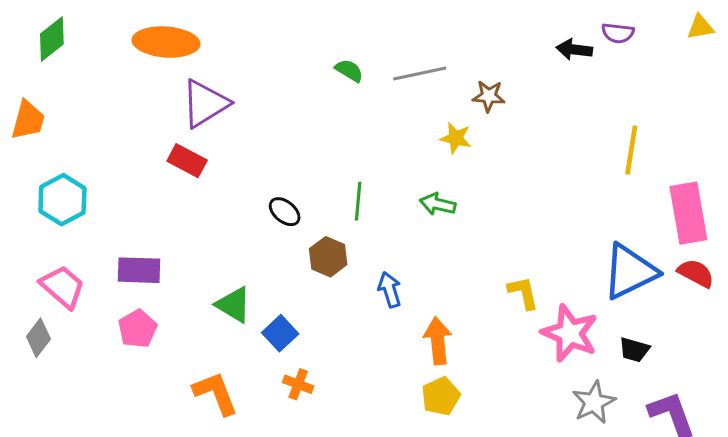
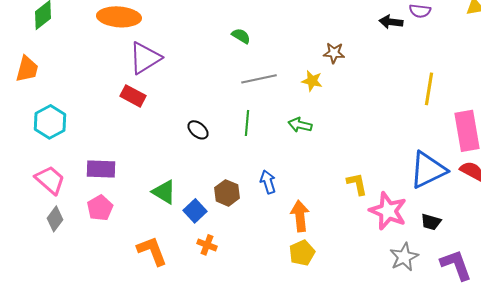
gray line: (420, 74) -> (259, 79), moved
brown hexagon: (328, 257) -> (227, 193), moved
gray diamond: (38, 338) -> (55, 219), moved

